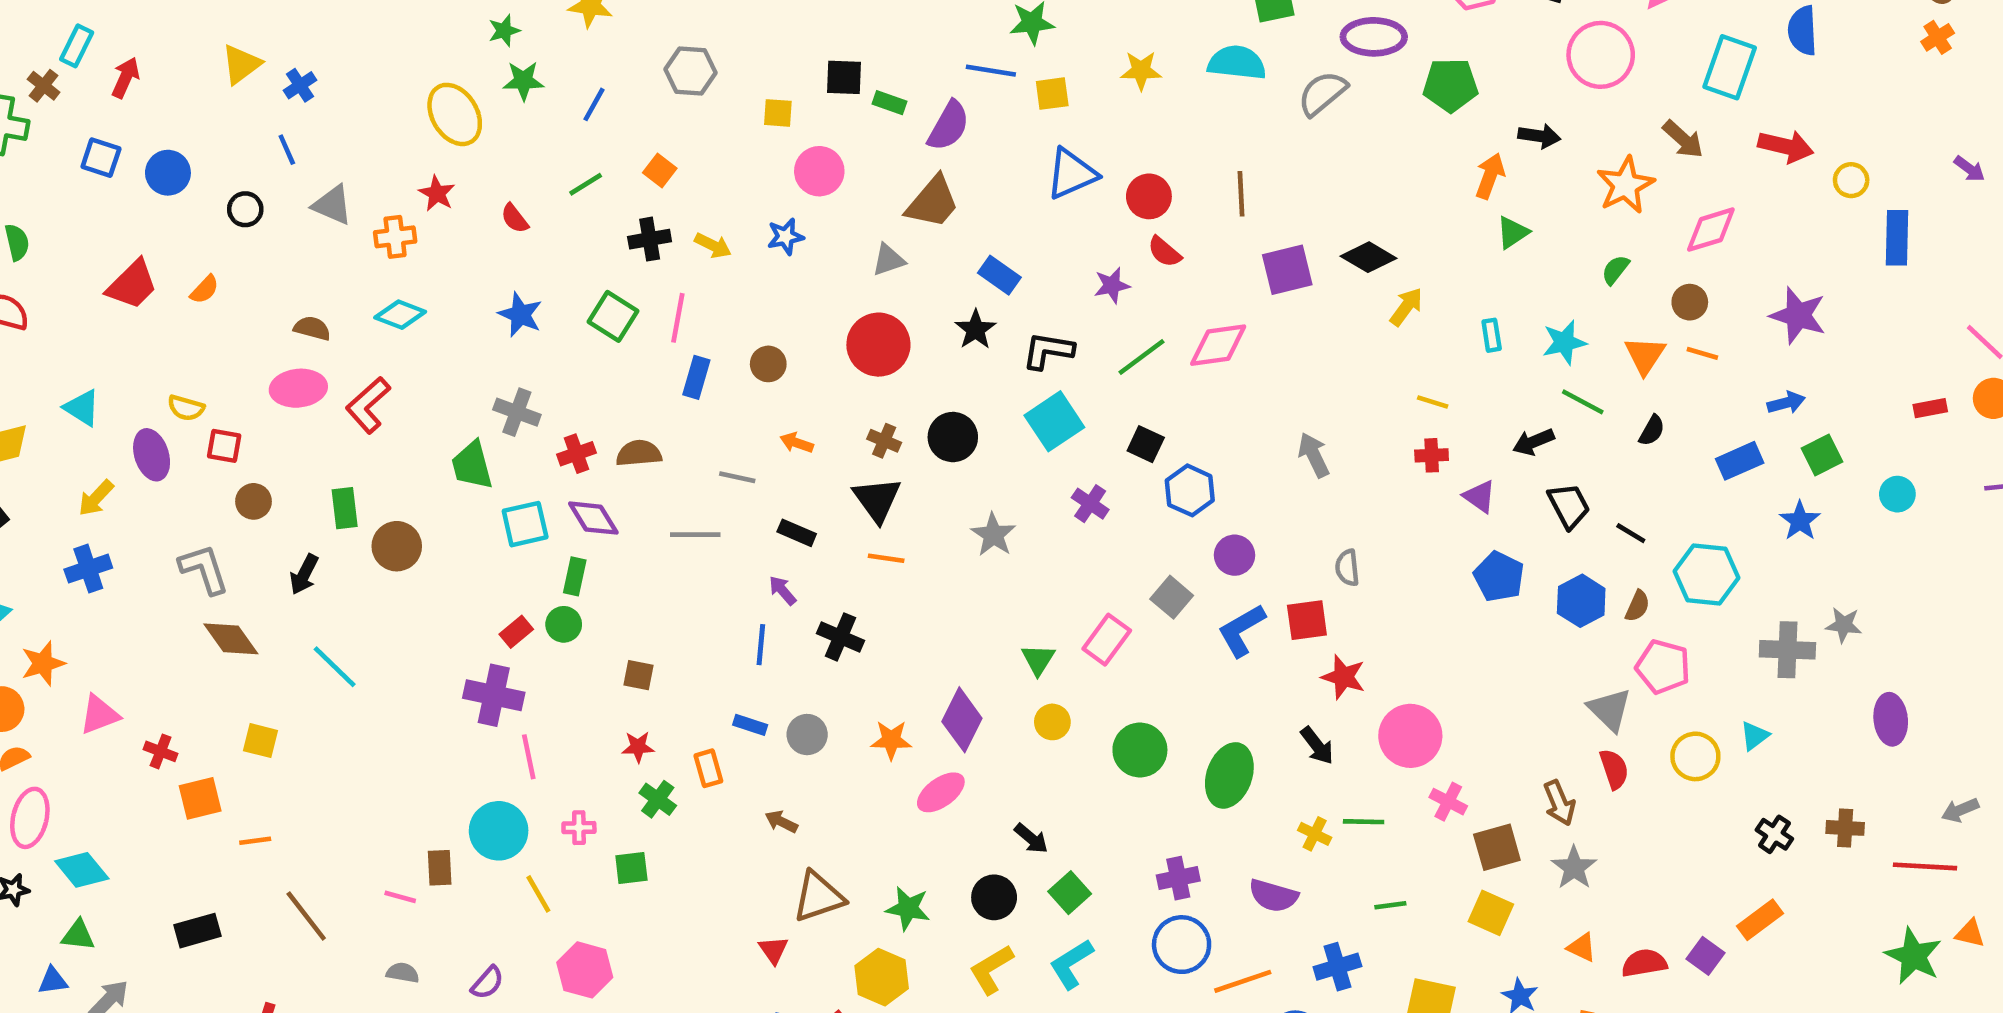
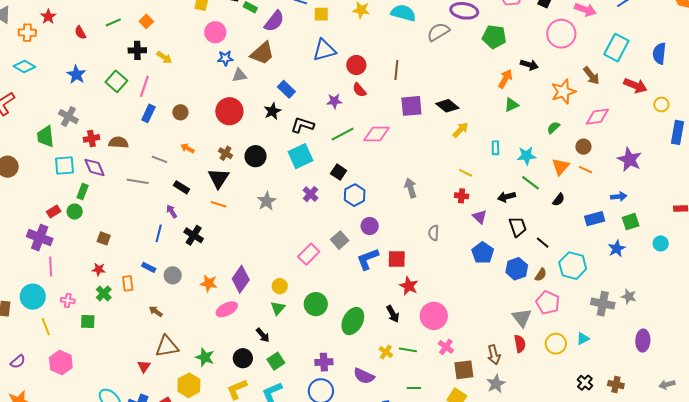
blue semicircle: (1803, 31) -> (659, 53), moved
blue star: (785, 237) -> (225, 58), moved
gray semicircle: (1347, 568) -> (434, 233), moved
green triangle: (1038, 659) -> (278, 308), moved

